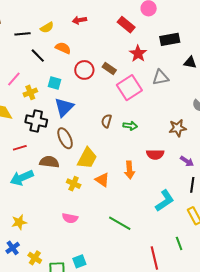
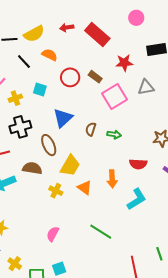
red rectangle: (126, 25) -> (97, 34), moved, size x1.4
yellow semicircle: (47, 27) -> (34, 34), size x1.5
red star: (138, 54) -> (124, 63), turned 30
blue triangle: (64, 107) -> (63, 118), moved
black cross: (36, 121) -> (20, 127), turned -30
cyan L-shape: (165, 201) -> (137, 199), moved
pink semicircle: (70, 218) -> (53, 234), moved, turned 105

